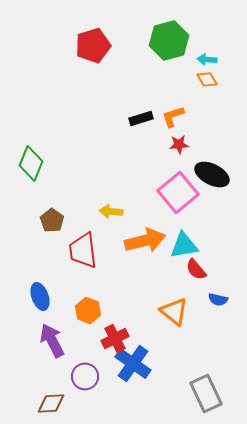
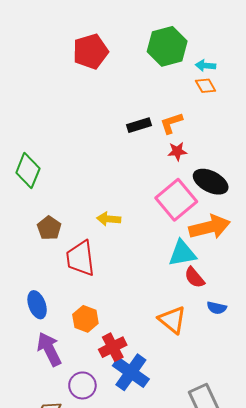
orange arrow: (145, 240) -> (210, 227), moved

